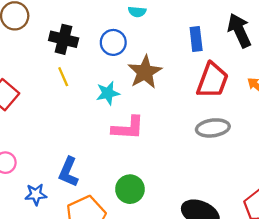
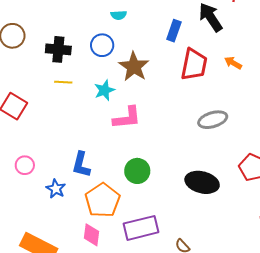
blue rectangle: (196, 39) -> (174, 31), turned 35
yellow line: (63, 77) -> (63, 82), turned -54
gray ellipse: (213, 128) -> (213, 120), moved
blue star: (36, 194) -> (56, 189), turned -30

